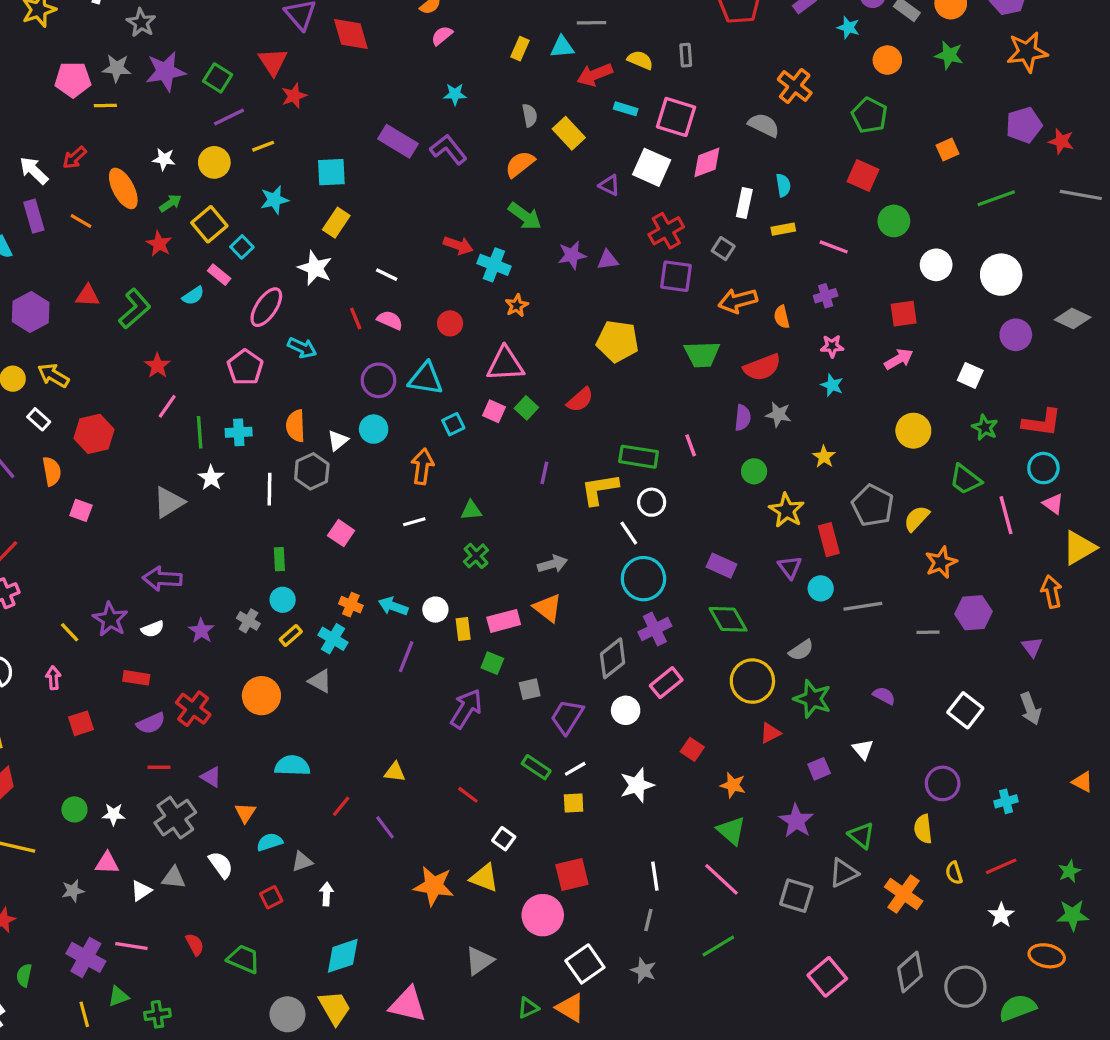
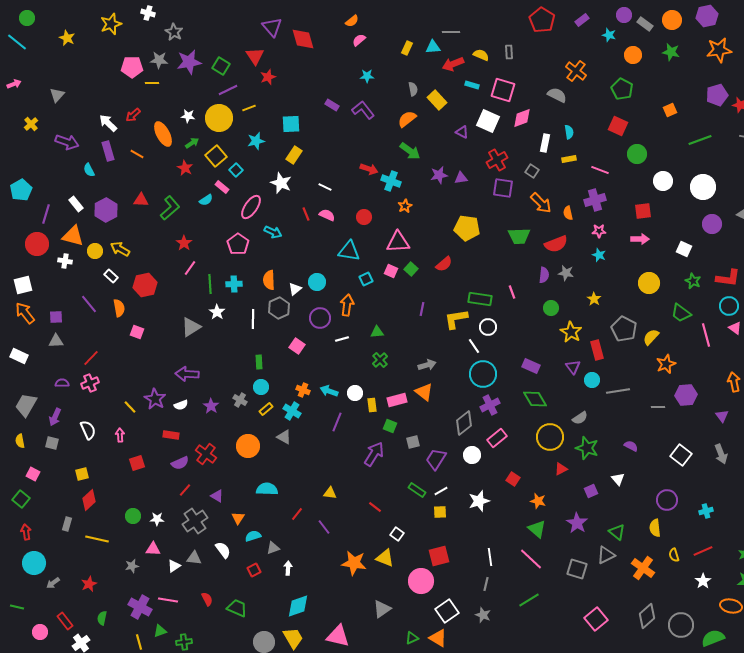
purple rectangle: (398, 141) -> (332, 105), size x0.6
yellow circle: (214, 162) -> (219, 118), size x1.4
purple cross: (826, 296) -> (595, 200), size x1.5
orange arrow: (738, 301) -> (541, 203), turned -120
pink arrow: (899, 359) -> (640, 239), turned 30
purple circle: (378, 380) -> (320, 318), moved
red line: (159, 767) -> (185, 490), turned -48

